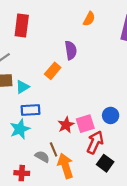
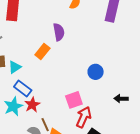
blue rectangle: (30, 110) -> (23, 89), turned 42
blue circle: (111, 115) -> (96, 72), moved
red star: (66, 125) -> (32, 105), moved

